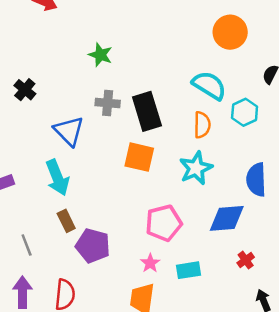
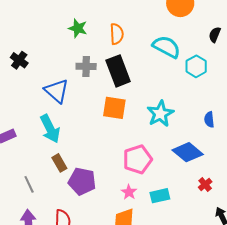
orange semicircle: (202, 125) -> (117, 34), moved
blue semicircle: (256, 180) -> (209, 120), size x0.6
blue diamond: (227, 218) -> (188, 152), turned 48

